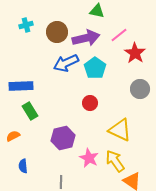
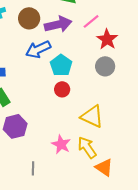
cyan pentagon: (95, 68) -> (61, 65), moved
gray circle: (140, 89) -> (105, 66), moved
purple hexagon: (63, 138) -> (15, 126), moved

